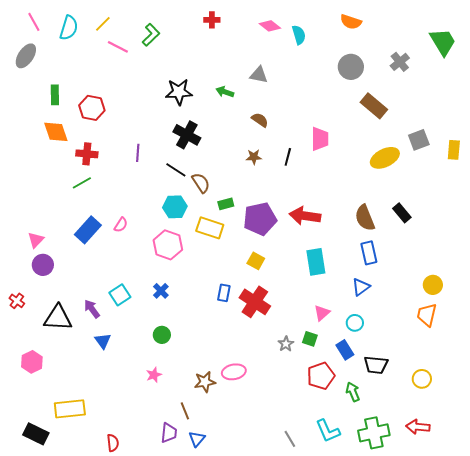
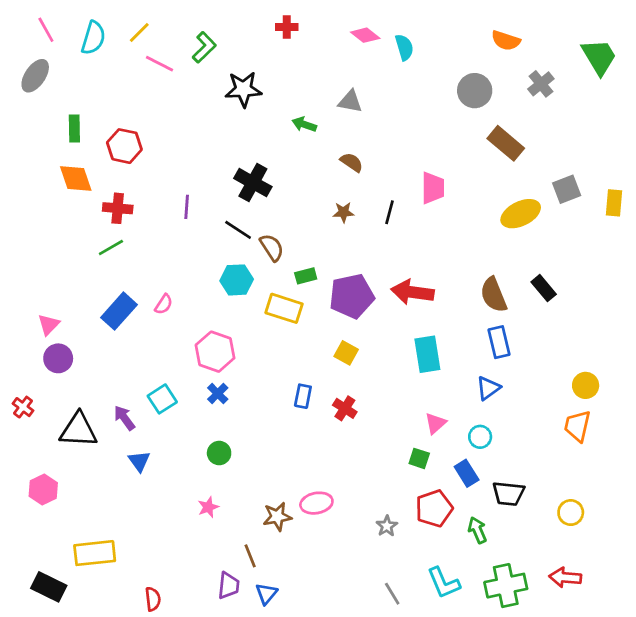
orange semicircle: (351, 22) -> (506, 41), moved
black star: (179, 92) -> (243, 89), moved
pink hexagon: (168, 245) -> (215, 352), moved
red cross: (255, 302) -> (345, 408), size x0.6
gray star: (286, 344) -> (387, 526), moved

